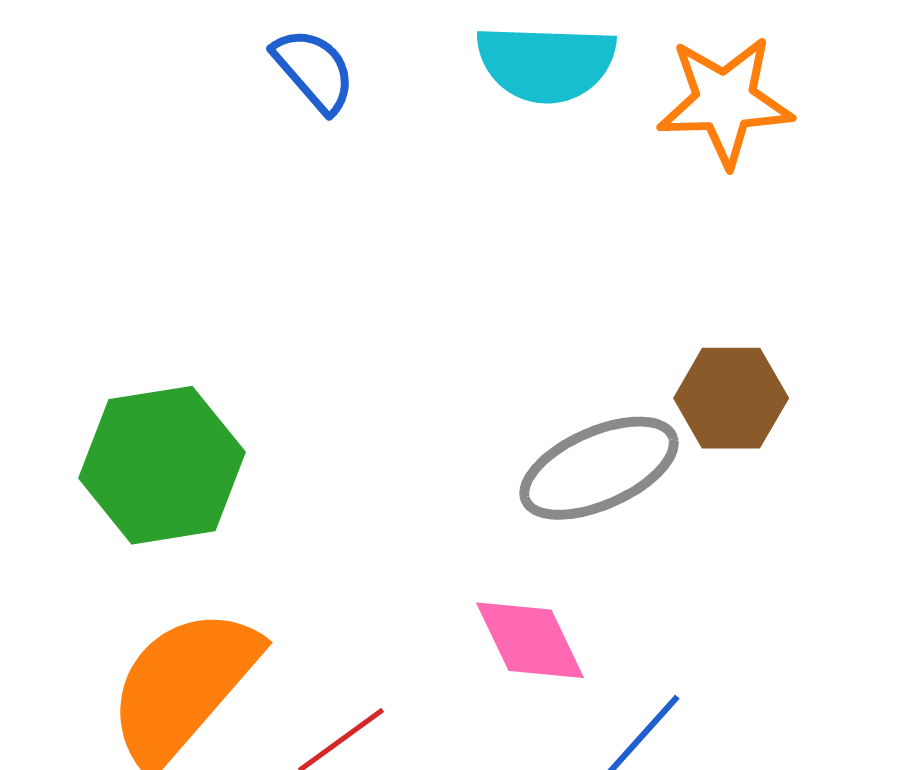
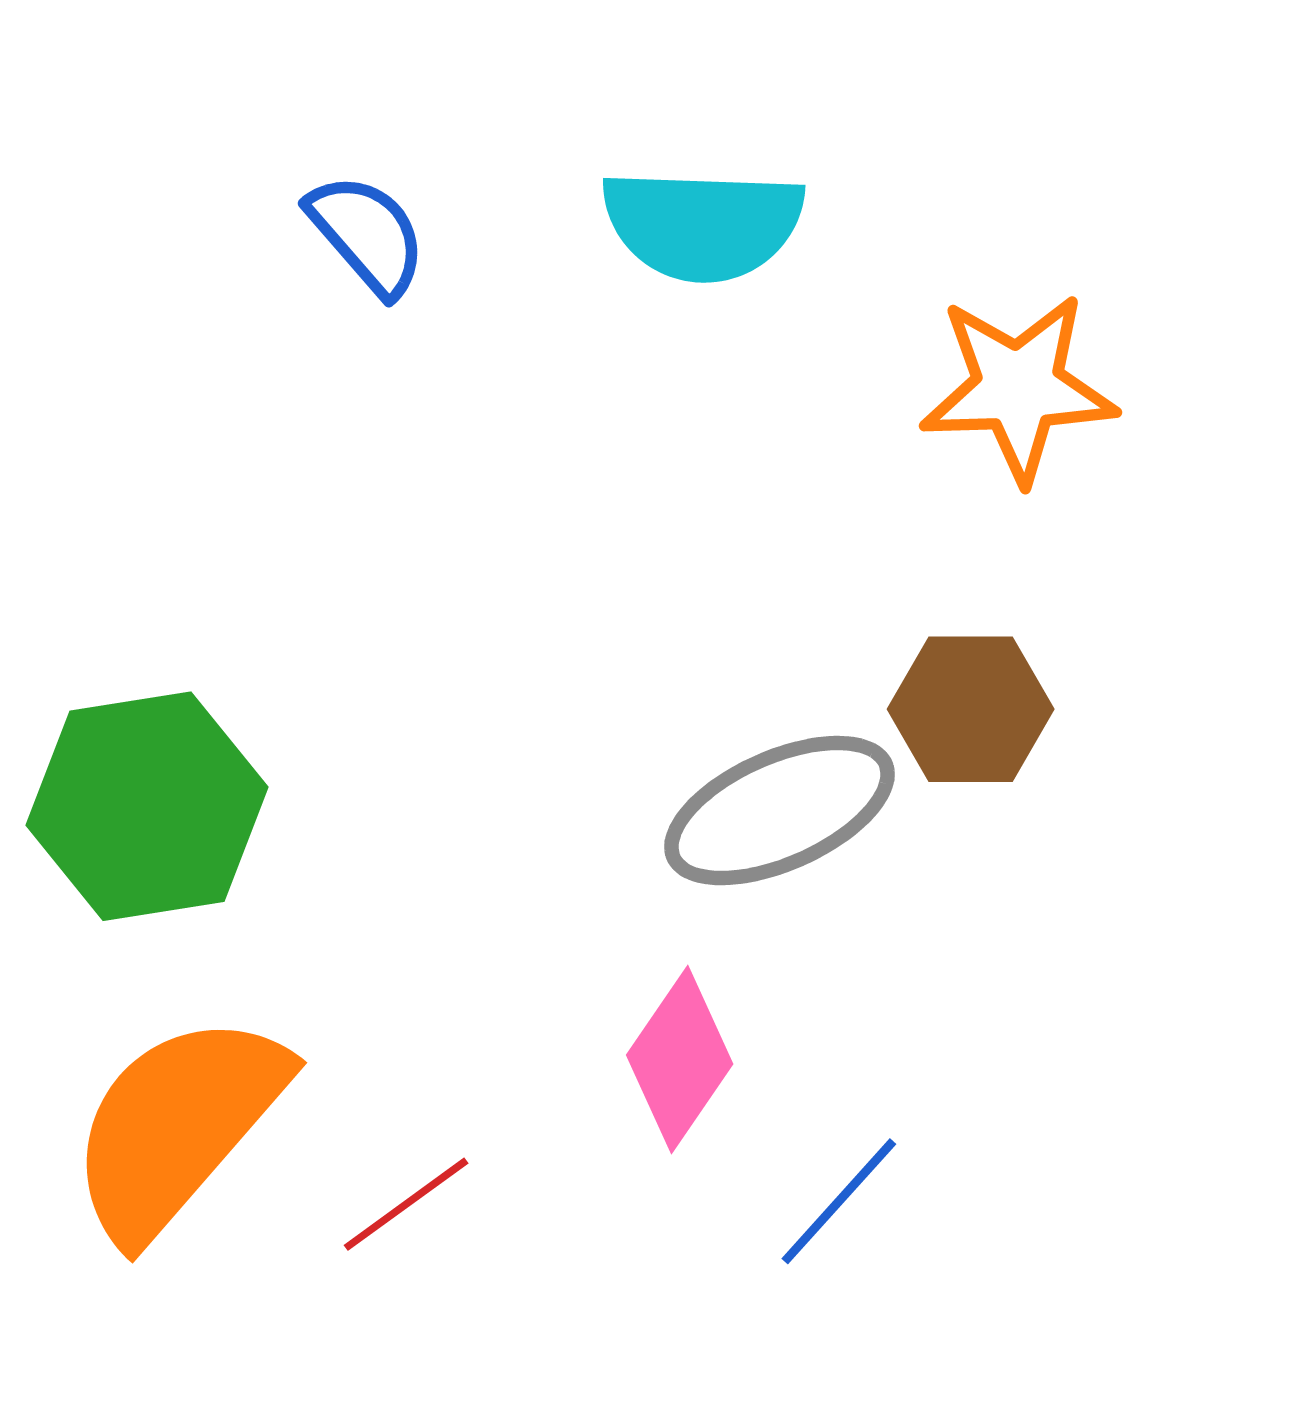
orange star: (725, 101) -> (1018, 388), moved
pink diamond: (530, 640) -> (680, 1059), turned 60

